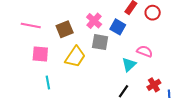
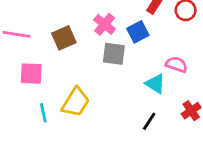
blue square: (118, 27) -> (138, 32), turned 35
yellow trapezoid: (75, 57) -> (76, 102), moved
cyan triangle: (129, 65) -> (155, 84), turned -42

